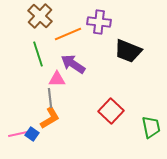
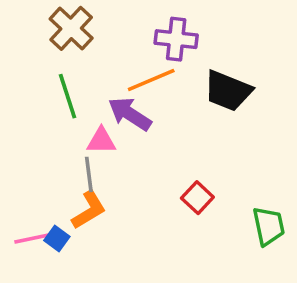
orange line: (68, 34) -> (151, 80), moved
red square: (111, 111) -> (197, 198), size x0.7

